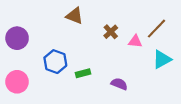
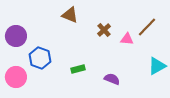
cyan triangle: (162, 59) -> (157, 66), moved
blue hexagon: (55, 62) -> (40, 58), moved

